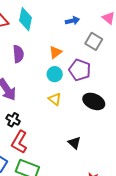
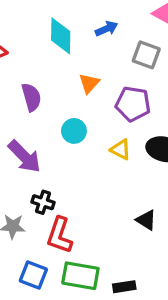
cyan diamond: (25, 19) -> (61, 36), moved
cyan circle: (55, 74) -> (74, 131), moved
yellow triangle: (55, 99) -> (121, 150), moved

